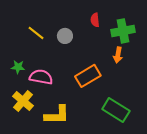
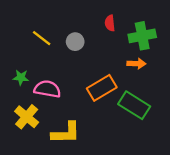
orange arrow: (118, 55) -> (136, 64), turned -98
green rectangle: (116, 110) -> (134, 105), moved

